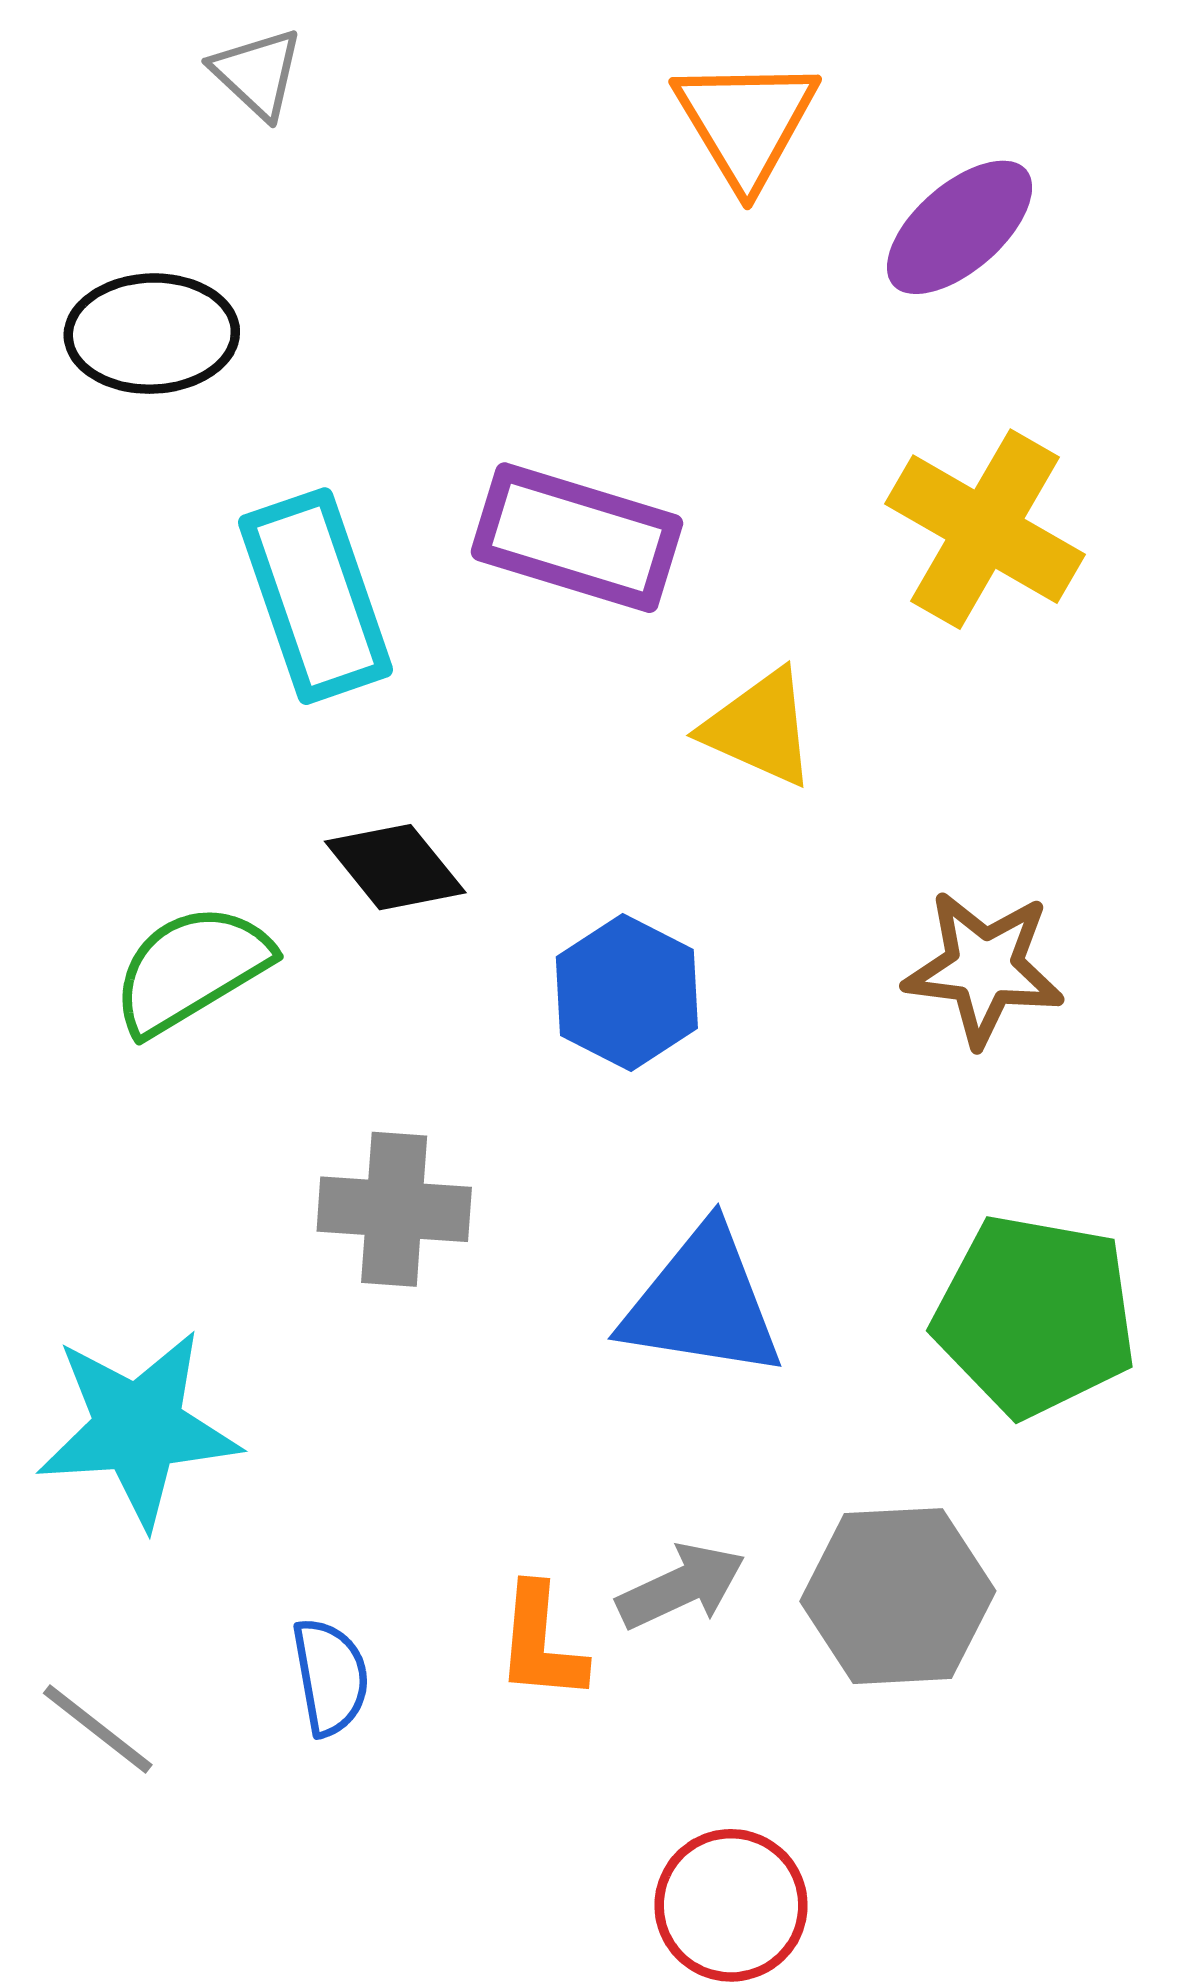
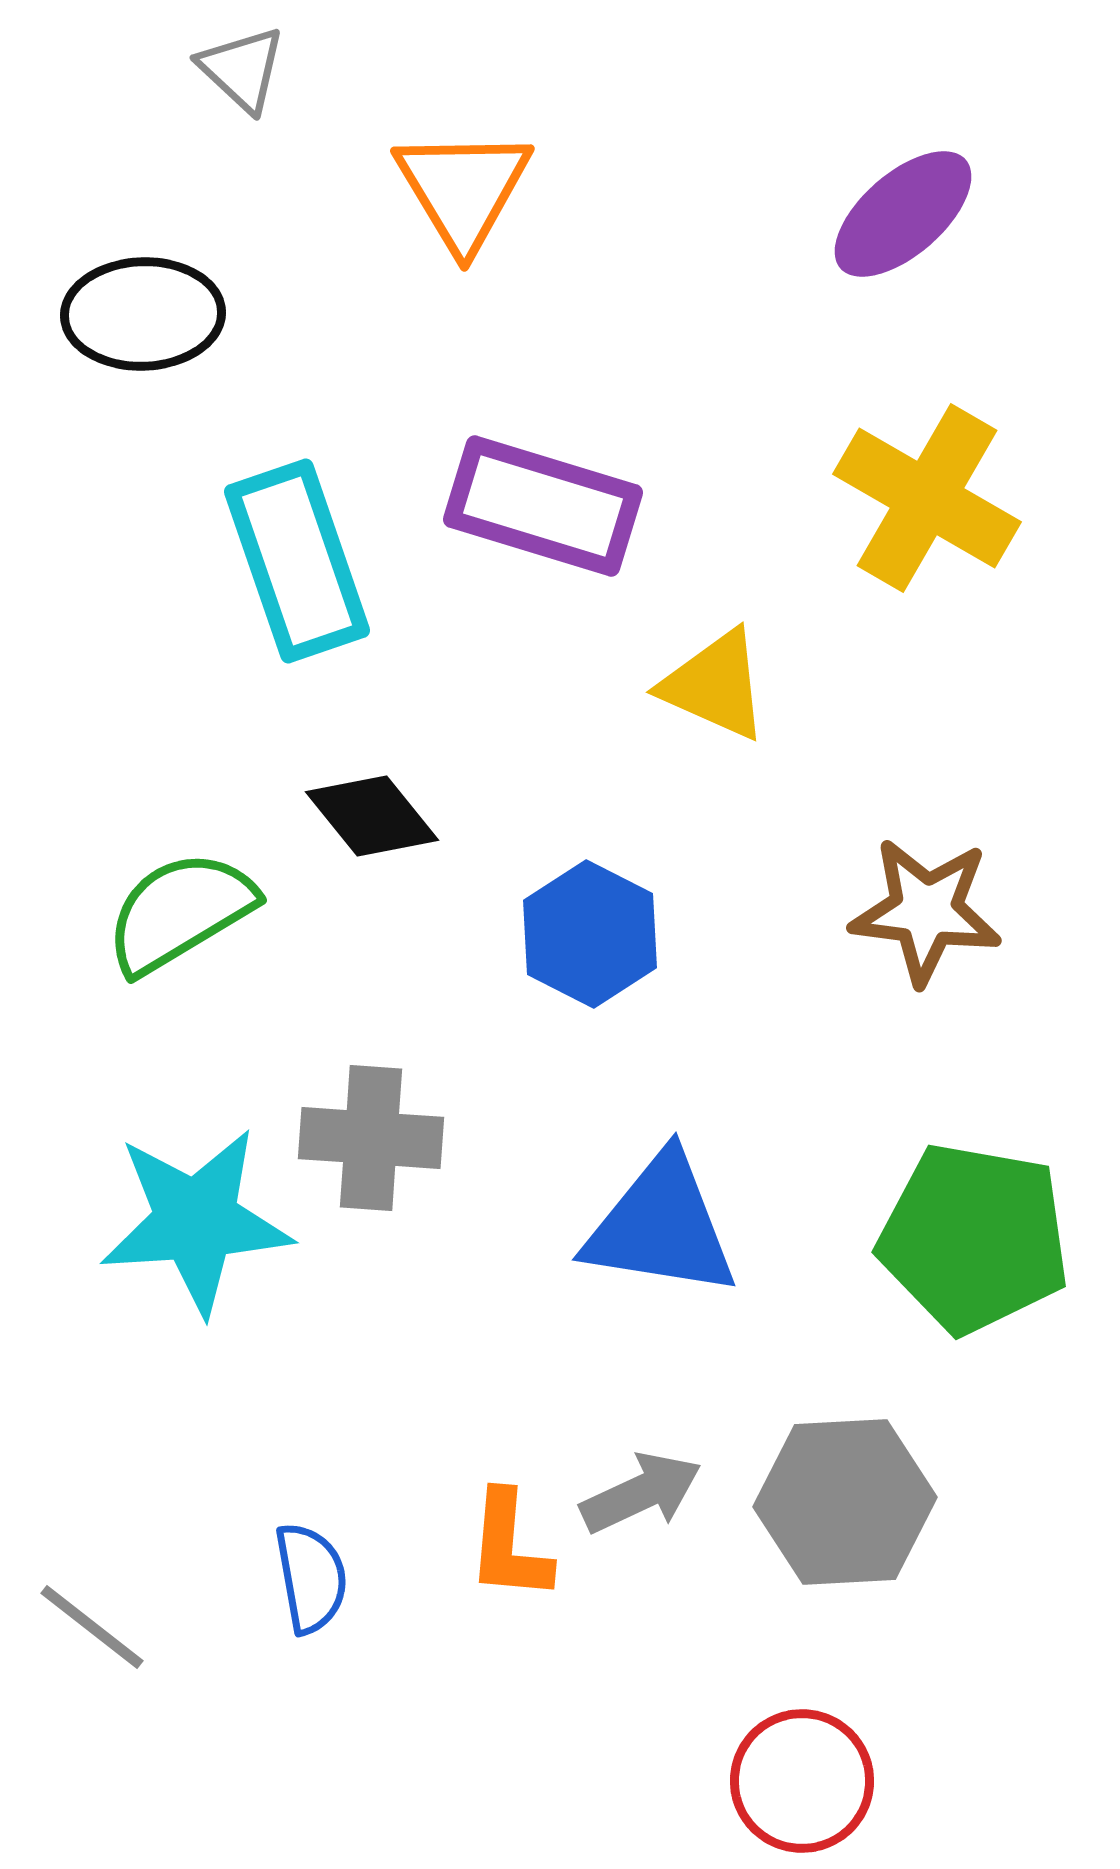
orange triangle: (746, 122) -> (463, 189), moved
cyan star: (138, 1428) -> (196, 1221), moved
red circle: (731, 1905) -> (802, 1781), moved

